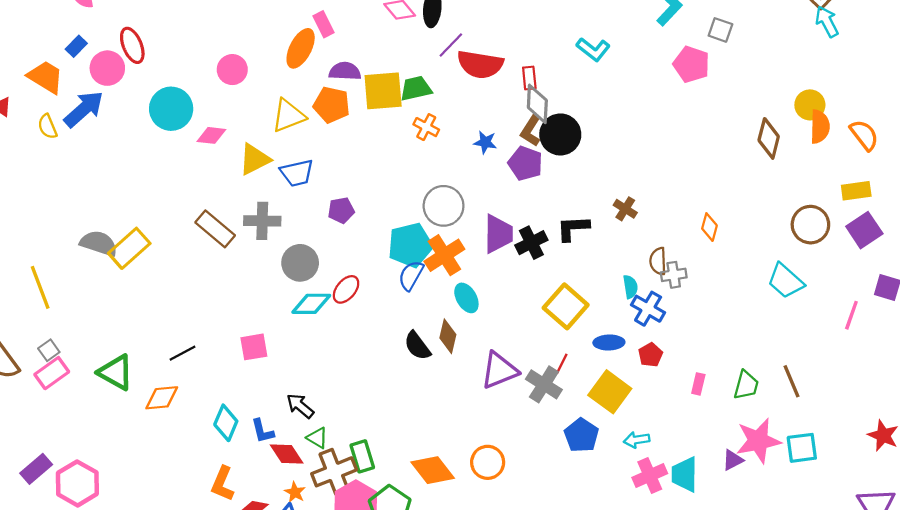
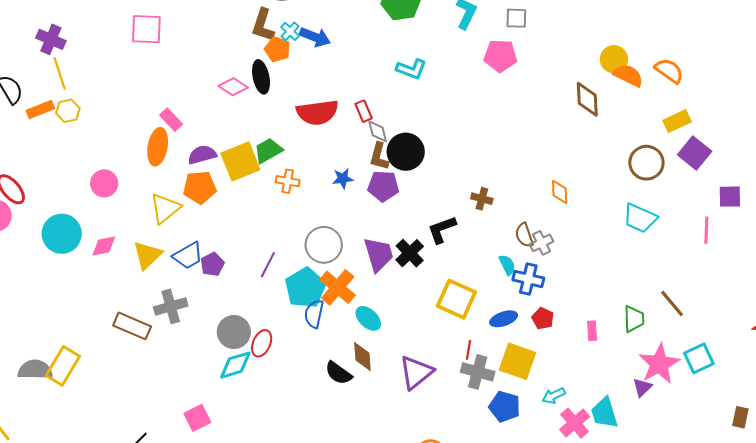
purple line: (451, 45) -> (268, 265), moved
gray diamond: (537, 104) -> (378, 131), size x0.7
orange semicircle: (820, 127) -> (628, 75), turned -48
purple pentagon: (341, 210) -> (212, 264), moved
gray circle: (300, 263) -> (234, 332), moved
gray cross: (544, 384) -> (478, 372), moved

